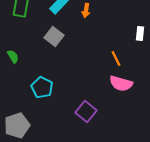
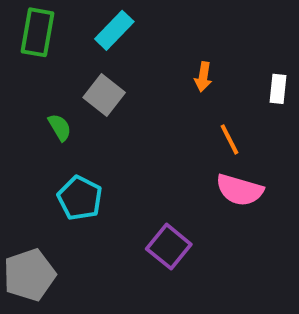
orange arrow: (86, 10) -> (203, 77), moved
green semicircle: (13, 56) -> (60, 127), moved

